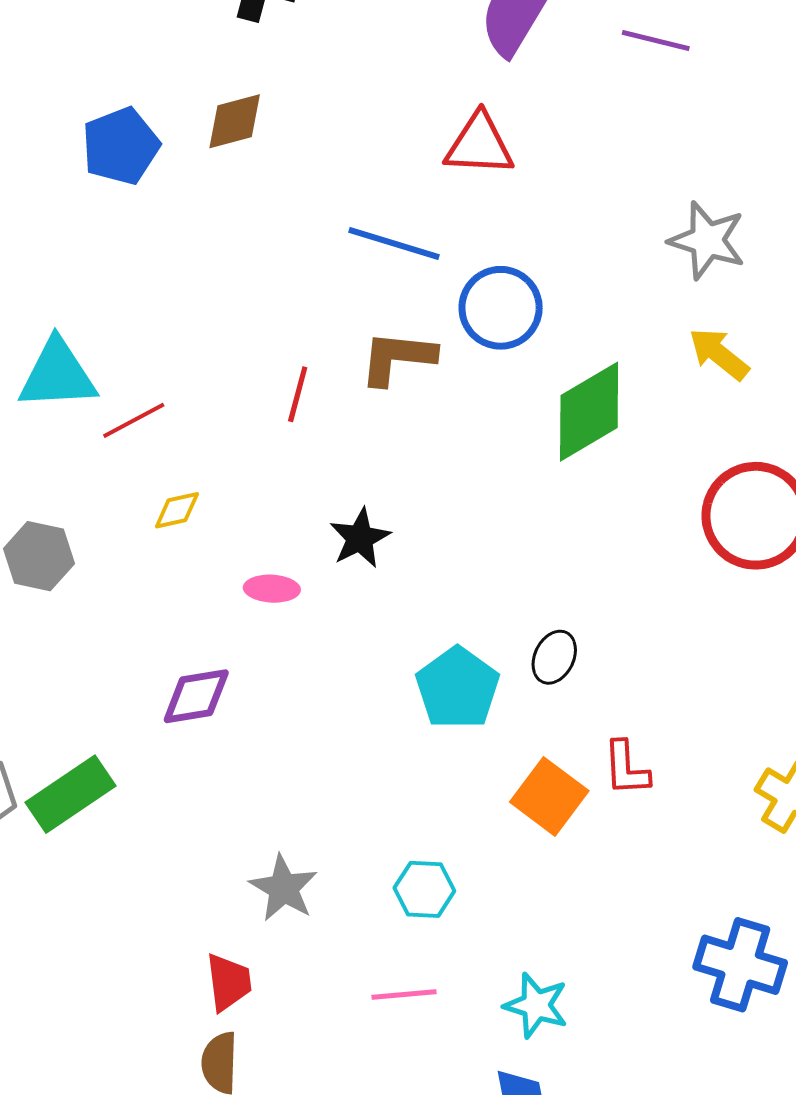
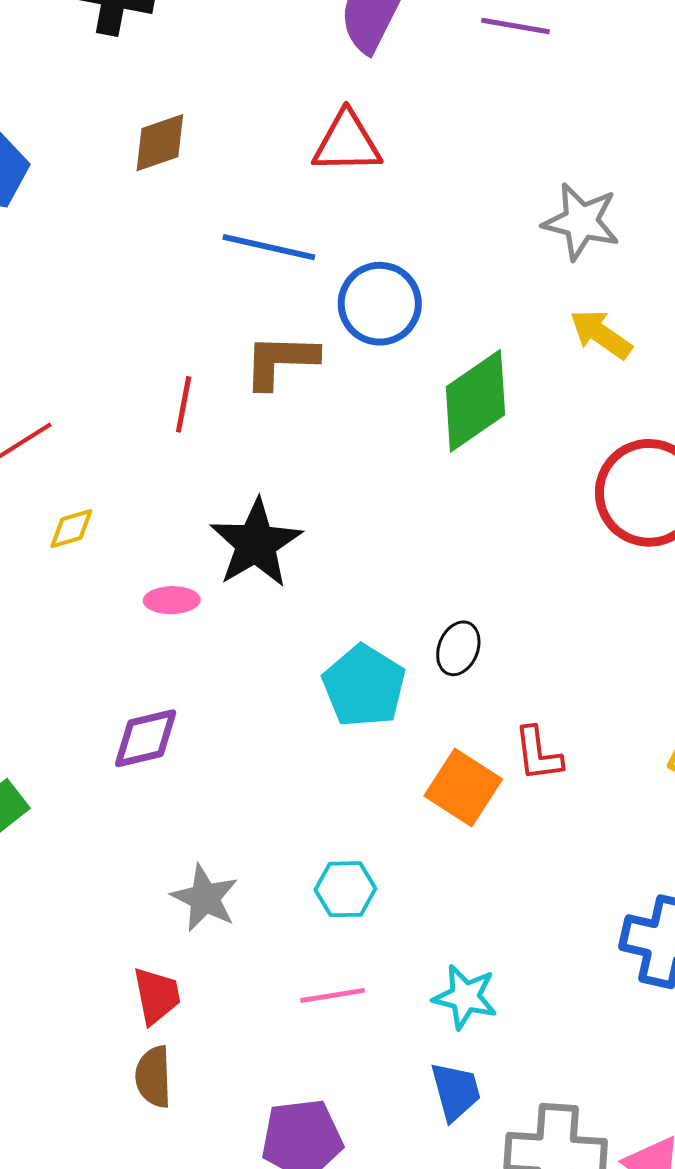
brown diamond: (235, 121) -> (160, 143), moved
black star: (360, 538) -> (256, 543), size x1.5
purple diamond: (196, 696) -> (146, 738), moved

